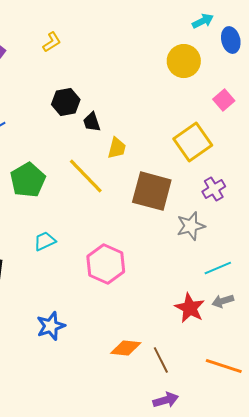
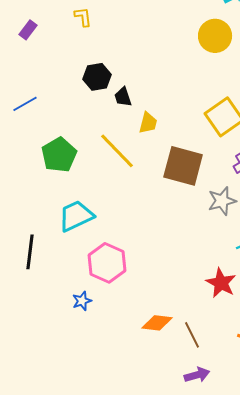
yellow L-shape: (52, 42) -> (83, 17), turned -65
cyan trapezoid: (45, 241) -> (76, 216), size x1.6
pink hexagon: (106, 264) -> (107, 263), moved
blue star: (51, 326) -> (82, 301), size x0.7

